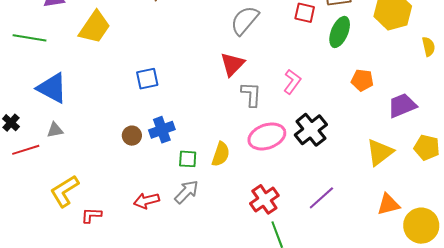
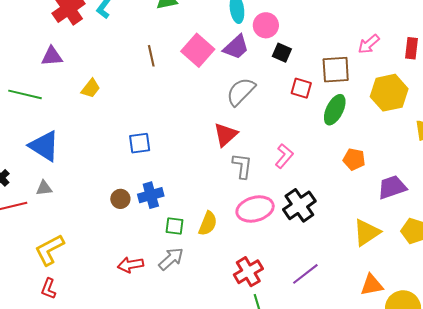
yellow trapezoid: (95, 27) -> (91, 88), size x0.6
red L-shape: (91, 215) -> (48, 289), moved, turned -75

